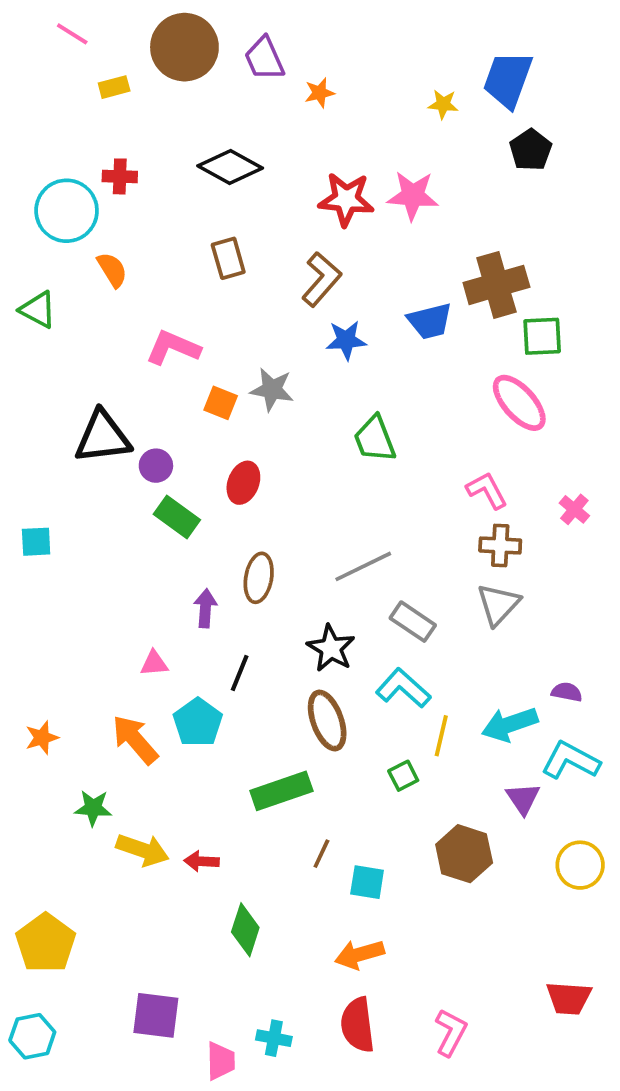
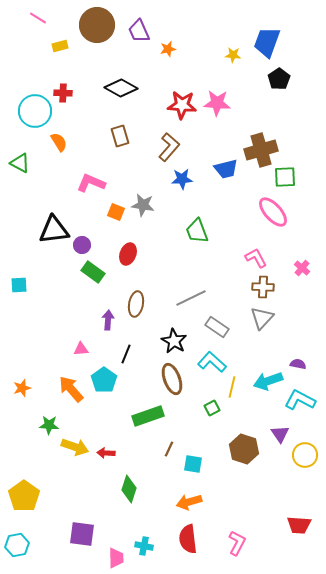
purple triangle: (523, 798) -> (280, 434), moved

